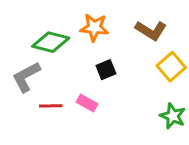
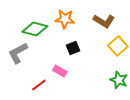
red line: (51, 106) -> (39, 85), moved, turned -35

